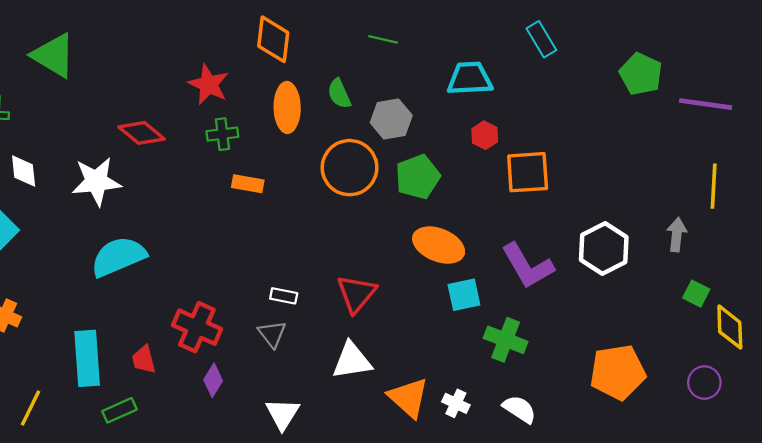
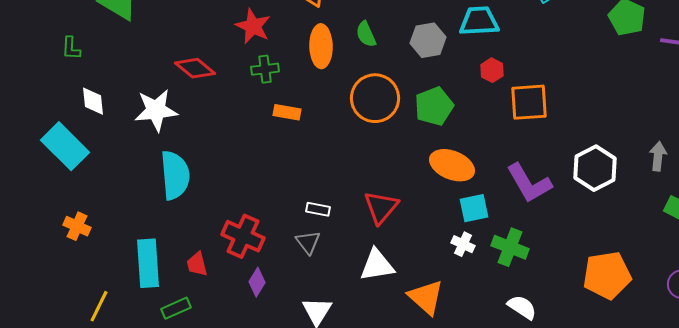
gray hexagon: (391, 119) -> (428, 40), moved
cyan semicircle: (118, 257) -> (175, 175), turned 108
white cross: (456, 403) -> (463, 244), moved

